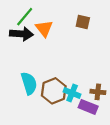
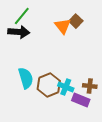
brown square: (83, 22) -> (76, 21), turned 32
orange triangle: (44, 28) -> (63, 26), moved

